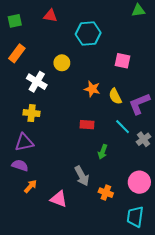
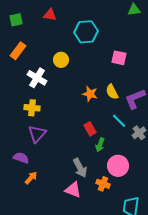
orange star: (92, 89) -> (90, 94), moved
red rectangle: (87, 125) -> (90, 129), moved, turned 56
purple triangle: (24, 142) -> (37, 134), moved, turned -36
pink circle: (139, 182) -> (118, 166), moved
pink triangle: (59, 199) -> (73, 190), moved

